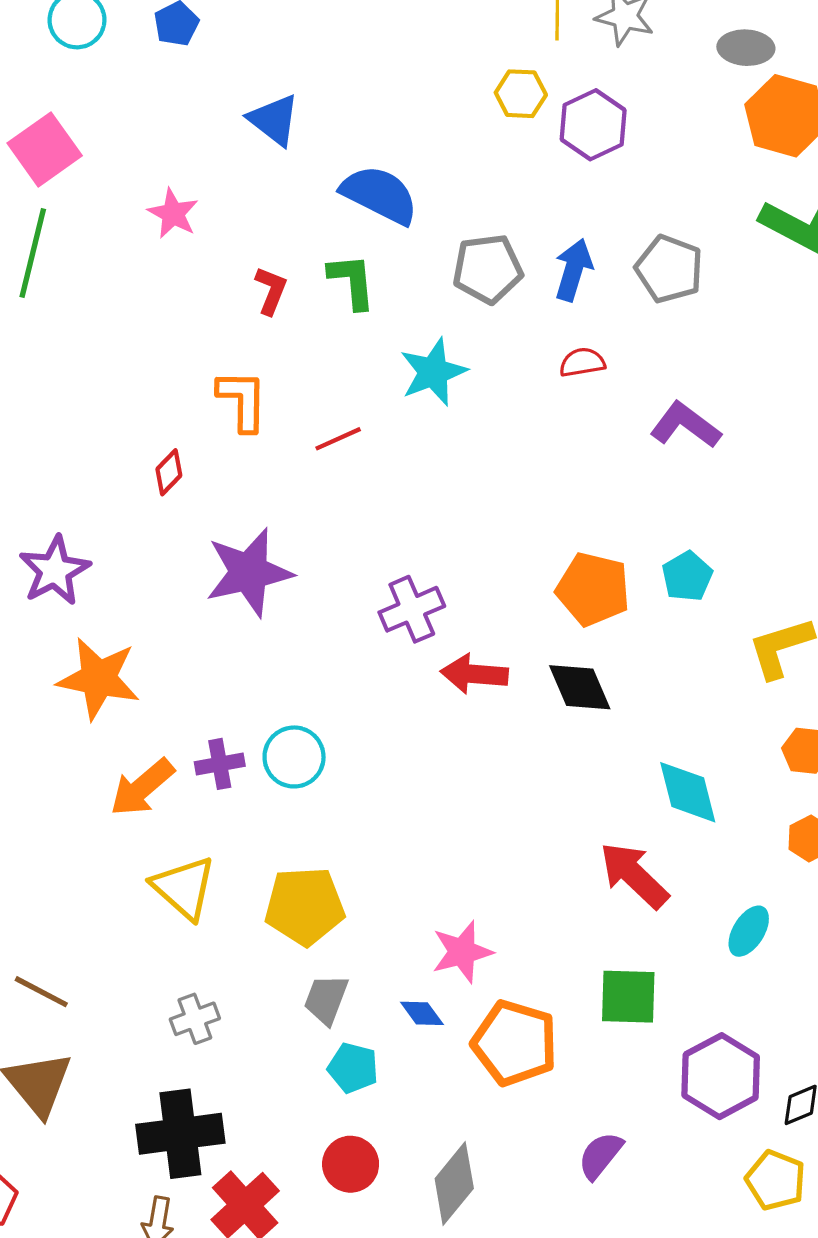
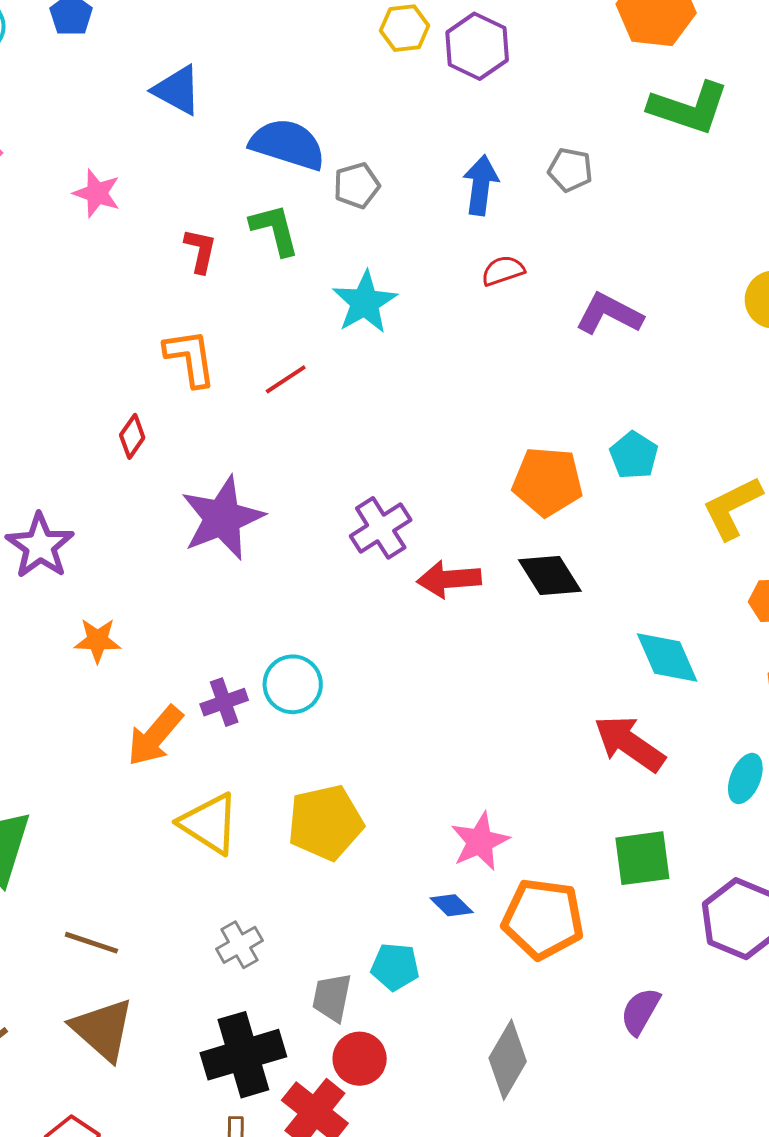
gray pentagon: (488, 269) -> (357, 185), moved, size x0.7
gray pentagon: (669, 269) -> (570, 170), size x0.7
orange star: (98, 678) -> (97, 640), size x0.6
gray trapezoid: (326, 999) -> (332, 997), moved
red circle: (351, 1164) -> (360, 1059), moved

